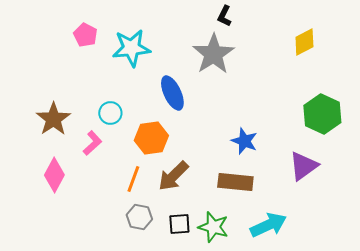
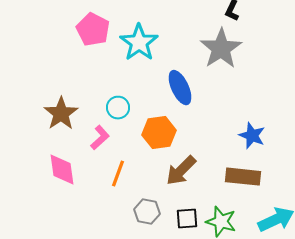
pink pentagon: (85, 35) -> (93, 30), size x1.4
cyan star: (131, 48) -> (139, 43), turned -30
pink diamond: (54, 175) -> (62, 170), turned -36
orange line: (133, 179) -> (118, 174), moved

